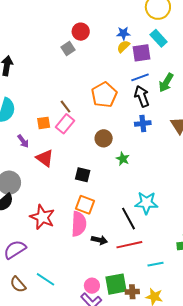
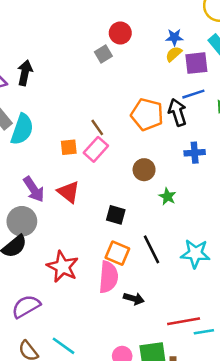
orange pentagon: (104, 95) -> (147, 114), turned -30
black arrow: (142, 96) -> (177, 112), moved
purple arrow: (23, 141) -> (34, 189), moved, size x1.5
black line: (129, 219) -> (151, 249), moved
red line: (129, 245) -> (184, 321), moved

